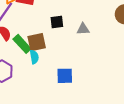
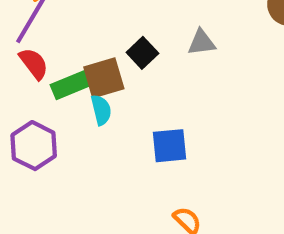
black square: (57, 22) -> (142, 53), moved, turned -32
green rectangle: (22, 44) -> (73, 84), turned -66

